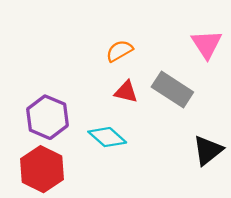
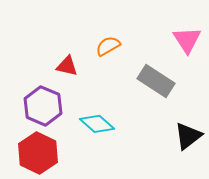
red triangle: (126, 92) -> (67, 66), moved

